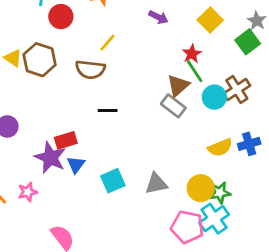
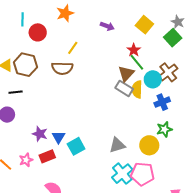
black line: (108, 111) -> (16, 92), moved
red rectangle: (66, 140) -> (47, 156), moved
blue cross: (249, 144) -> (162, 102), moved
yellow semicircle: (220, 148) -> (137, 89), moved, turned 120
purple star: (50, 158) -> (40, 134), size x0.7
cyan square: (113, 181) -> (76, 146), moved
green star: (220, 193) -> (164, 129), moved
cyan cross: (214, 219) -> (122, 174), moved

